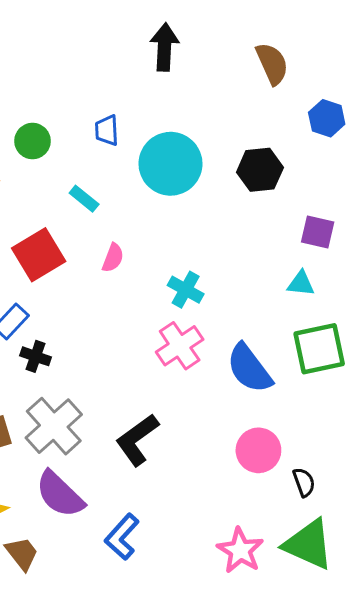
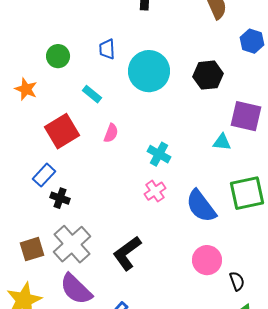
purple square: (318, 232) -> (246, 116), size x1.4
cyan triangle: (301, 284) -> (222, 142), moved
pink cross: (180, 346) -> (155, 191), size x0.7

